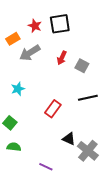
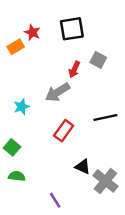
red star: (35, 26) -> (32, 32), moved
gray arrow: (30, 53) -> (58, 92), moved
gray square: (82, 66) -> (98, 60), moved
purple line: (46, 167) -> (55, 200), turned 32

